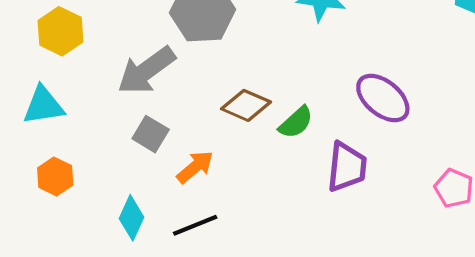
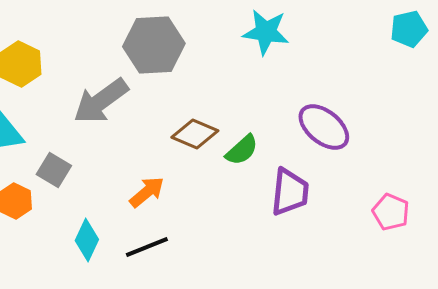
gray square: (151, 134) -> (54, 170), moved

